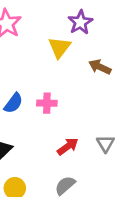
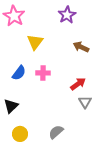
yellow triangle: (59, 47) -> (35, 42), moved
red arrow: (68, 146) -> (78, 84), moved

